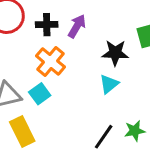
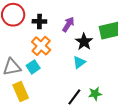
purple arrow: (77, 26) -> (68, 24), moved
black star: (115, 53) -> (84, 42), turned 30

